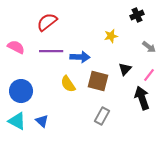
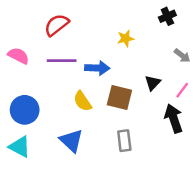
yellow star: (111, 36) -> (126, 38), moved
gray rectangle: (102, 116) -> (124, 141), turned -36
blue triangle: (42, 121) -> (71, 141), moved, size x1.5

